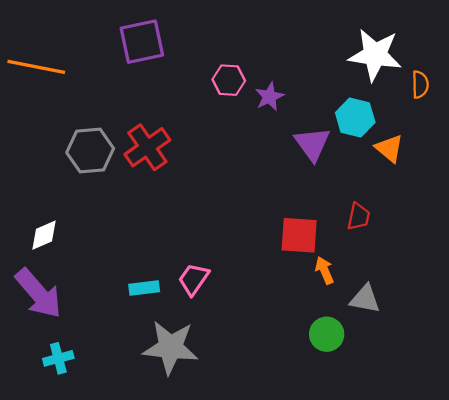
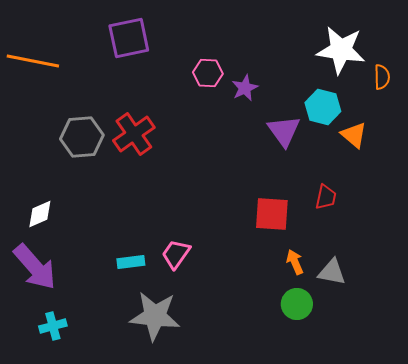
orange arrow: (324, 270) -> (295, 262), moved

